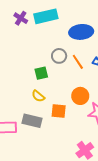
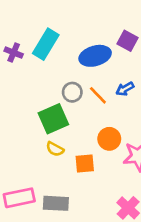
cyan rectangle: (46, 16) -> (46, 44), turned -35
green square: (41, 73) -> (53, 119), size x1.6
gray rectangle: (32, 121) -> (56, 203), moved

